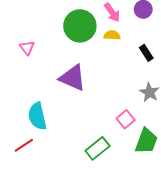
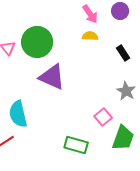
green circle: (80, 26) -> (37, 42), moved
green rectangle: (98, 148) -> (76, 145), turned 55

